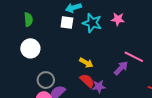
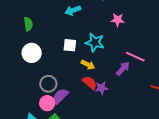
white square: (67, 22) -> (70, 45), moved
cyan star: (92, 23) -> (95, 42), moved

